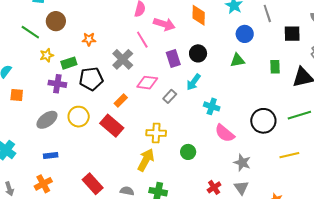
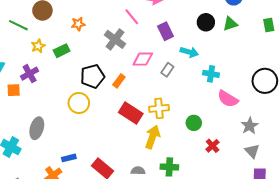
black circle: (198, 53) -> (206, 22), moved
black pentagon: (91, 79) -> (92, 76), moved
cyan arrow: (194, 82) -> (189, 52), turned -102
purple cross: (57, 84) -> (30, 74), moved, turned -30
gray ellipse: (47, 120) -> (37, 128), moved, turned -30
red rectangle: (112, 126) -> (131, 113), moved
blue rectangle: (51, 155) -> (69, 158), moved
gray star: (242, 163) -> (250, 126), turned 30
red cross: (214, 187) -> (213, 146), moved

